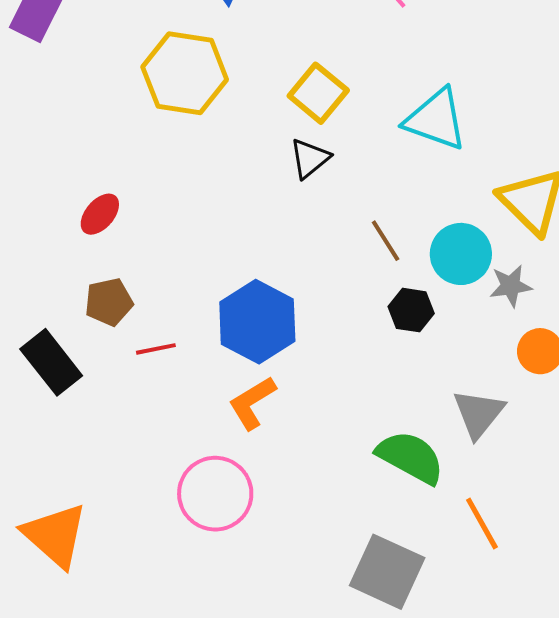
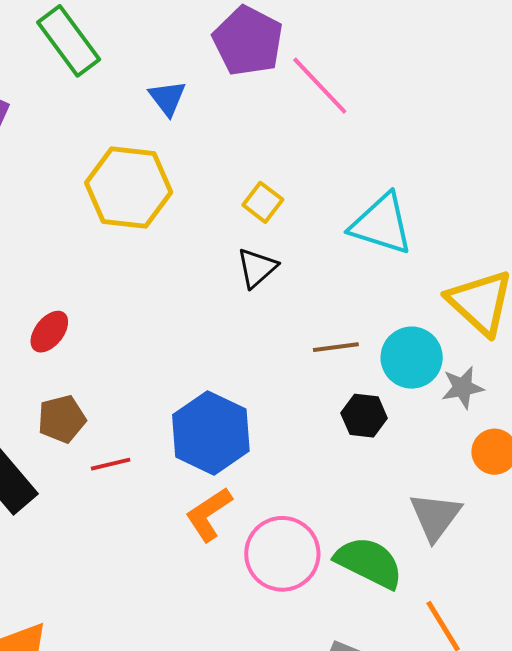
yellow square: (318, 93) -> (263, 202), size x0.7
brown line: (386, 241) -> (336, 347), turned -63
pink circle: (215, 494) -> (282, 554), moved

